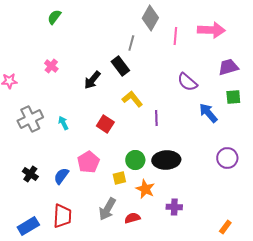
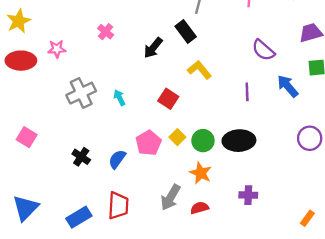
purple line: (156, 118) -> (247, 92), moved
yellow square: (119, 178) -> (177, 137), moved, turned -32
orange star: (145, 189) -> (201, 173), moved

